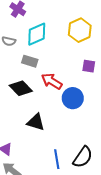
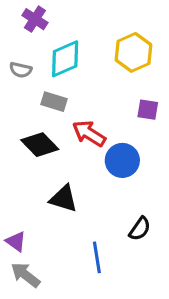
black semicircle: (83, 157) -> (140, 229), moved, size x0.7

